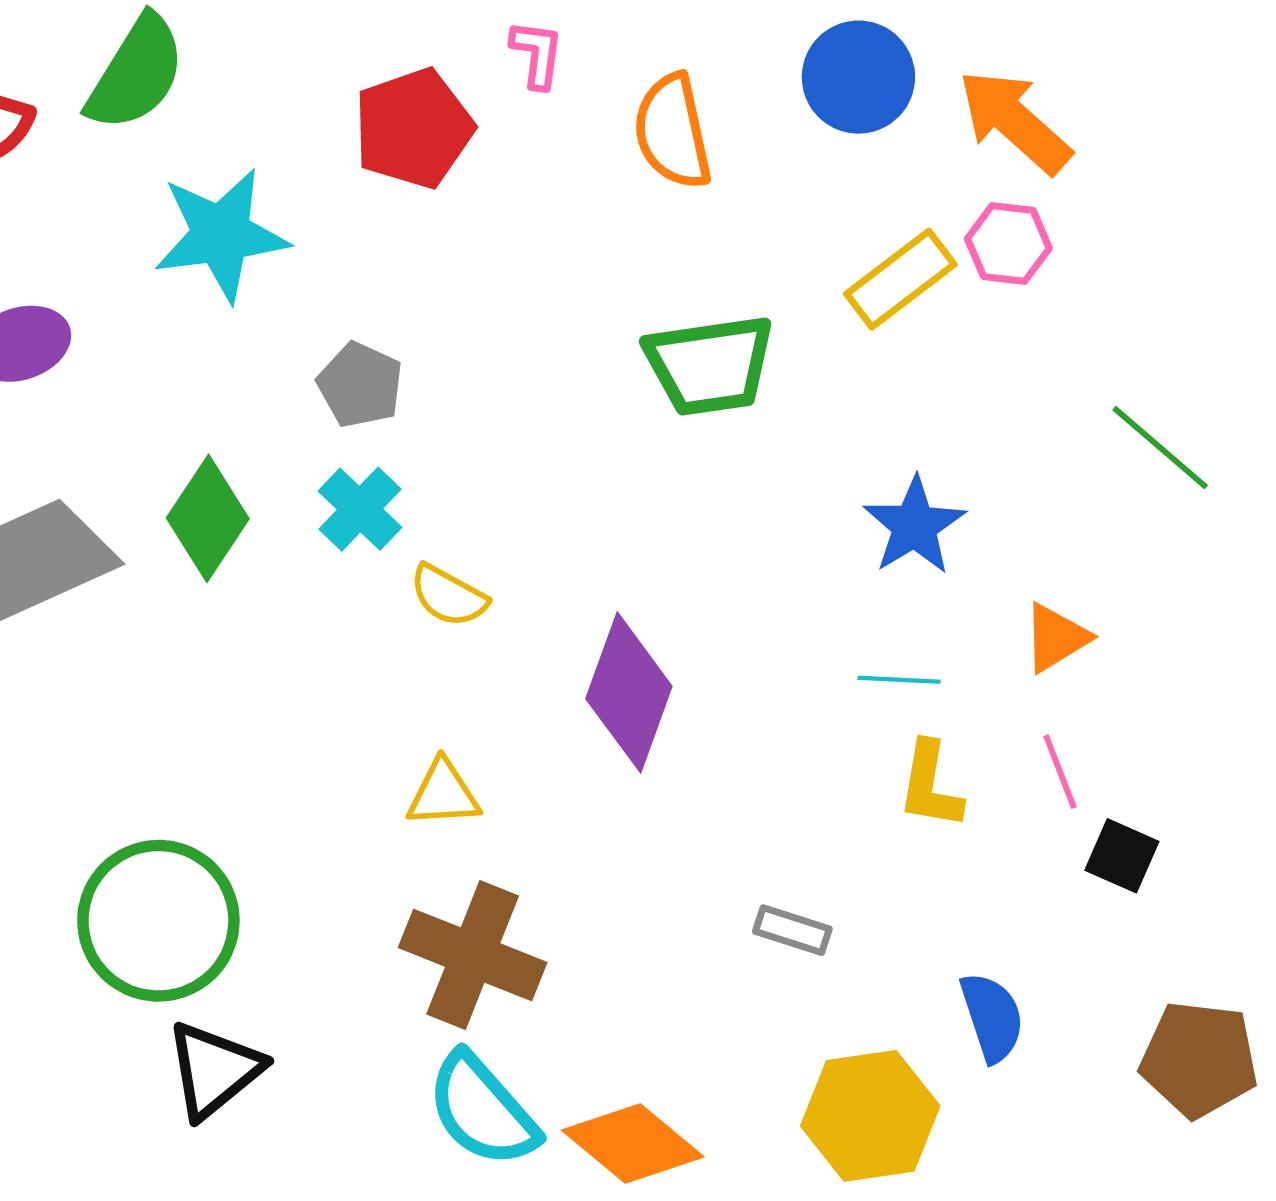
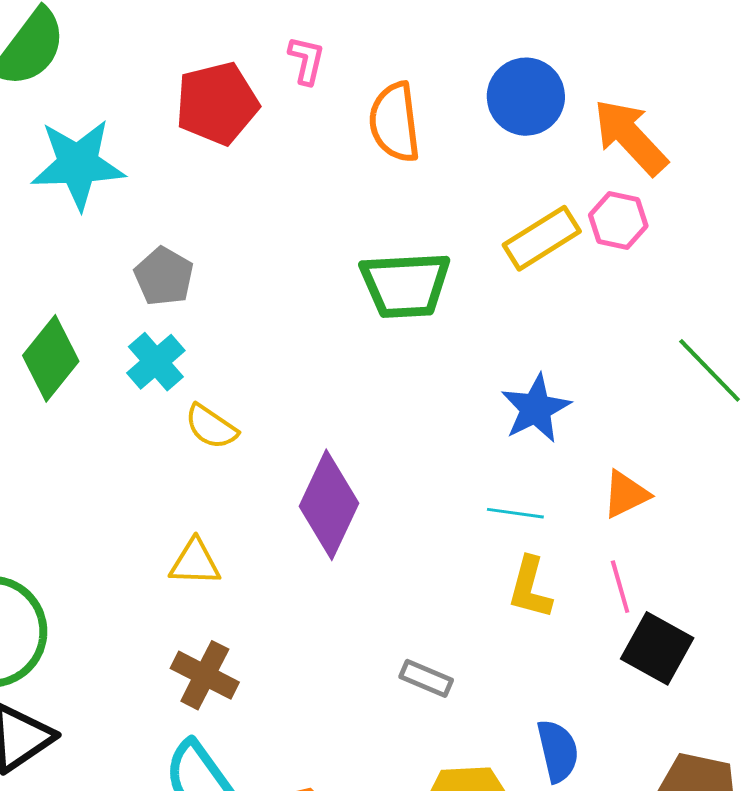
black square: (1122, 856) -> (657, 648), size x1.4
brown cross: (473, 955) -> (205, 675), size x0.7

